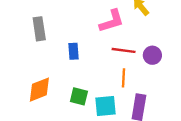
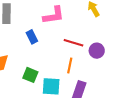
pink L-shape: (112, 21) -> (54, 15), moved
blue rectangle: (74, 51) -> (32, 37), turned -32

